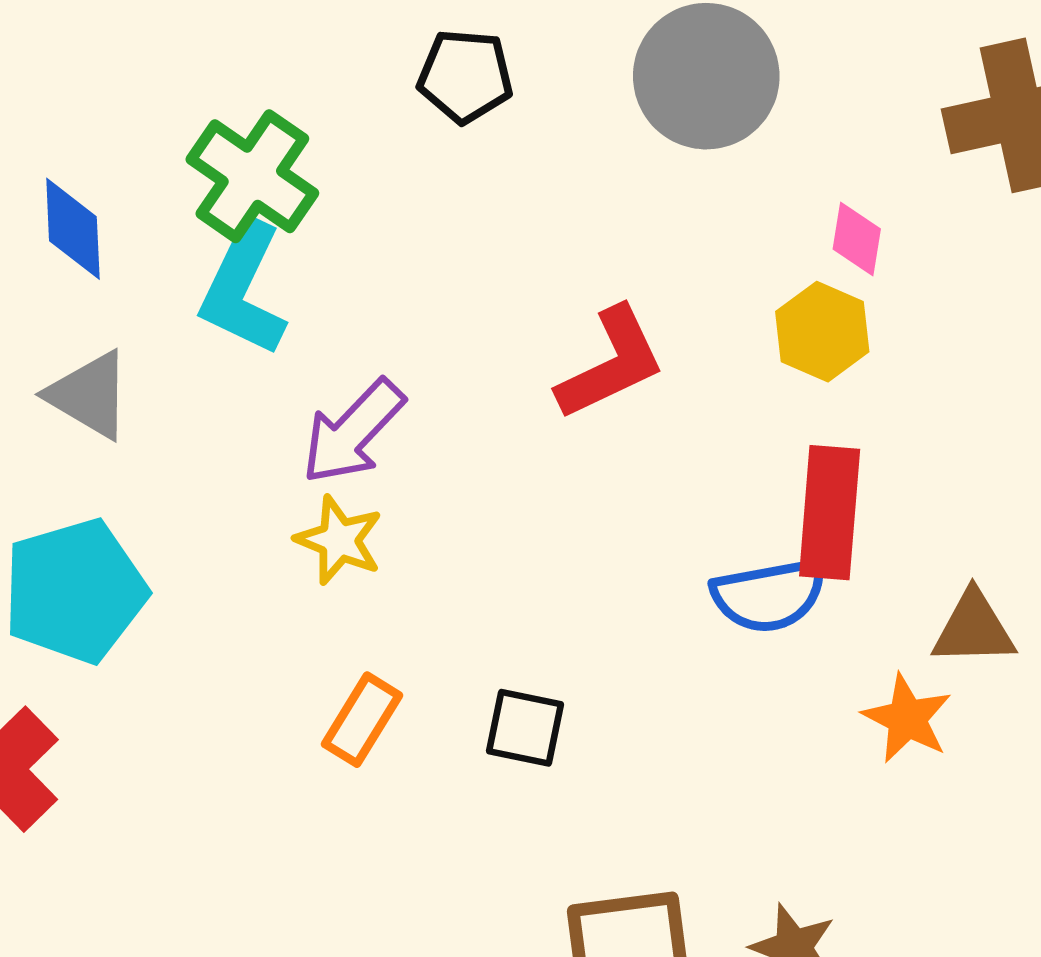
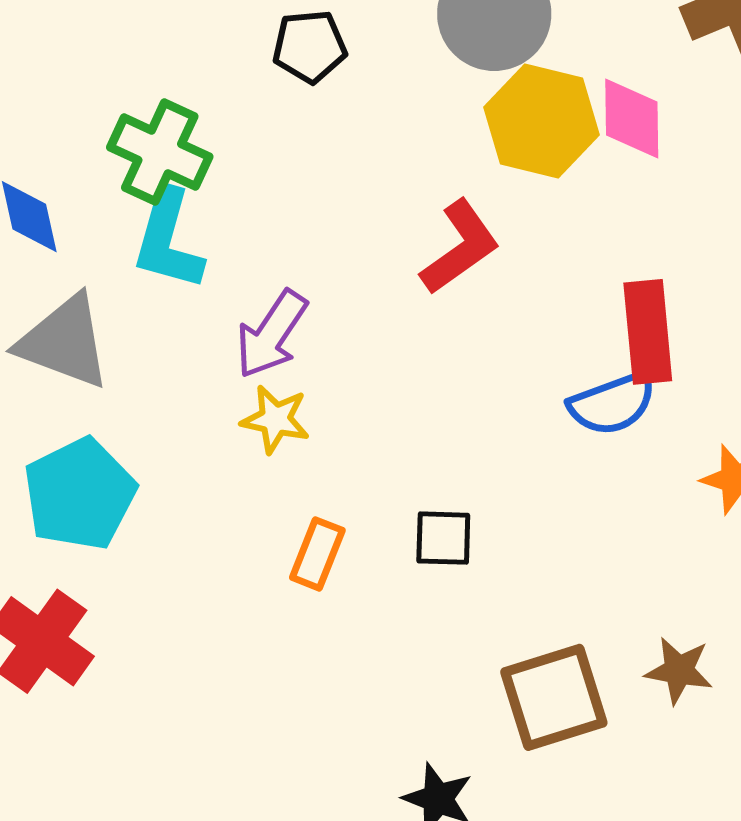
pink diamond: (857, 239) -> (632, 118), size x1.5
yellow hexagon: (822, 332) -> (542, 121), moved, size x1.5
gray triangle: (89, 395) -> (64, 342), size x1.4

